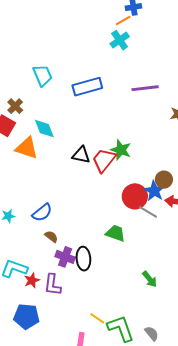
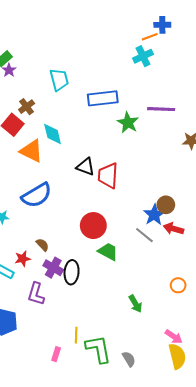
green star: (121, 150) -> (128, 123), moved
red trapezoid: (104, 160) -> (108, 176), turned -44
red circle: (135, 196) -> (93, 226), moved
blue semicircle: (42, 213) -> (37, 195), moved, size x1.4
red star: (32, 280) -> (23, 259), moved
yellow line: (97, 318) -> (76, 335), turned 49

